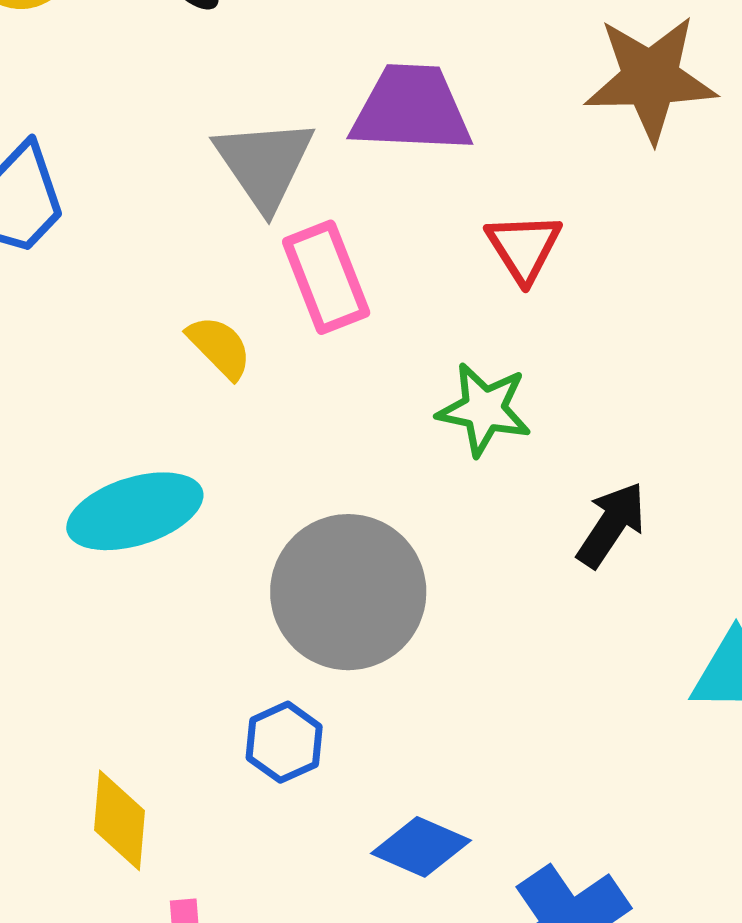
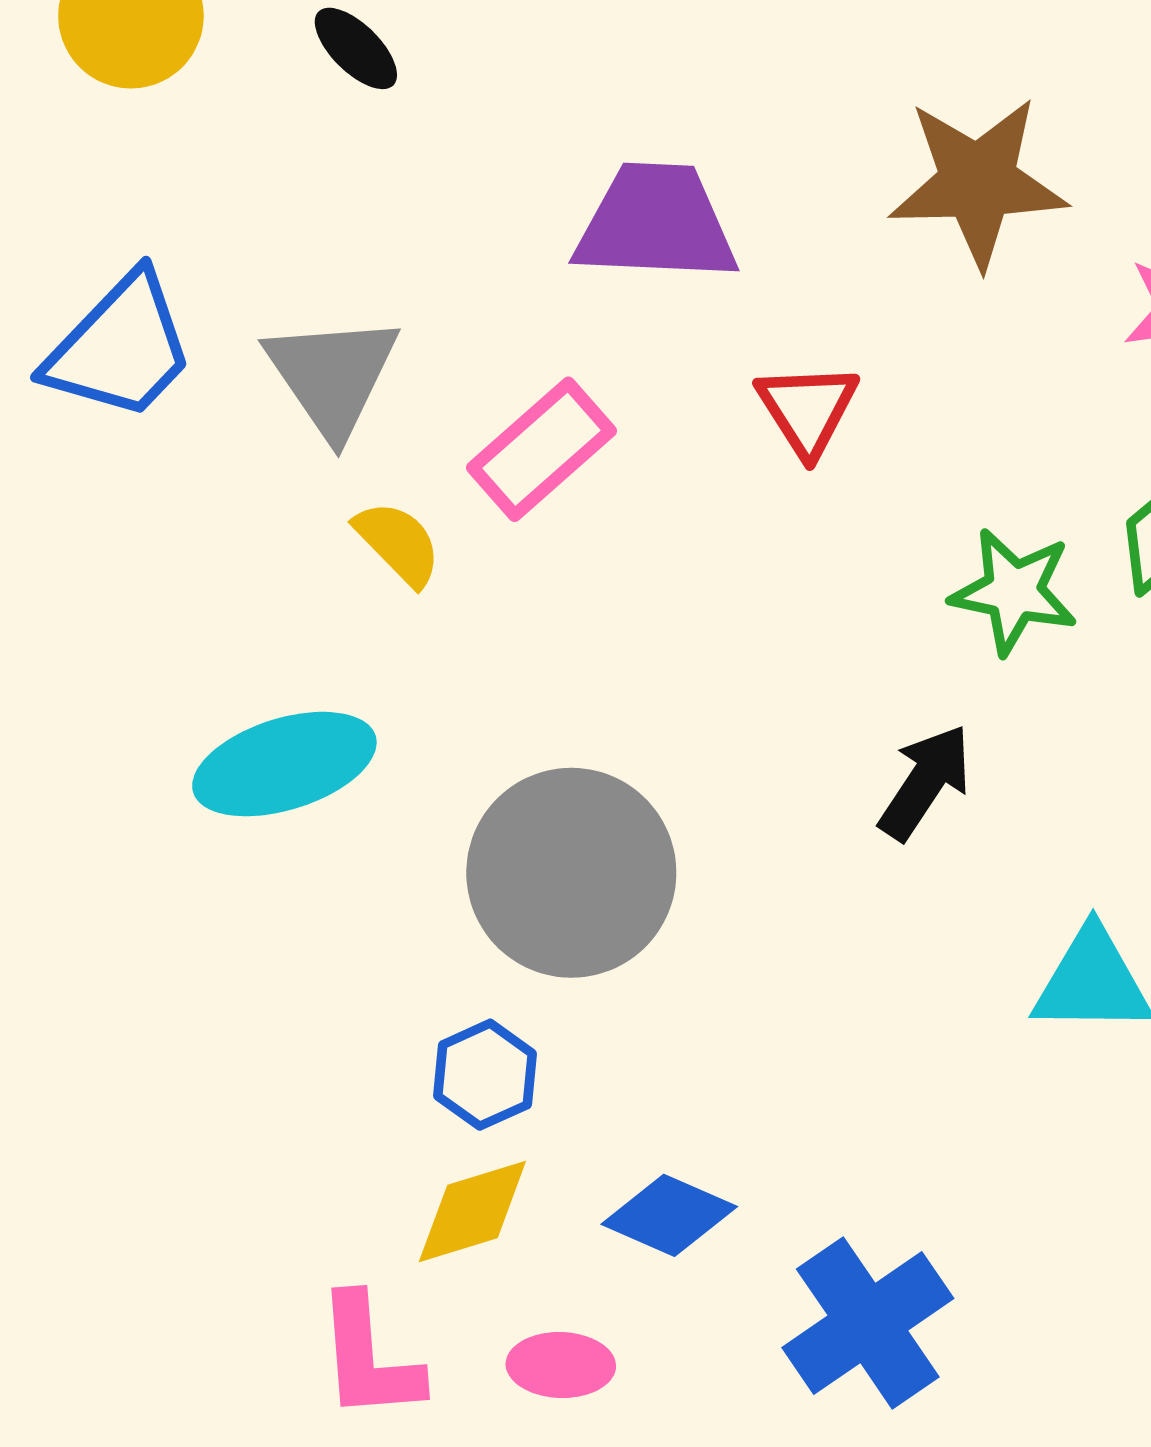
gray triangle: (264, 164) -> (332, 375), moved
pink rectangle: (326, 277) -> (542, 449), turned 70
green star: (484, 409) -> (1014, 591), moved
yellow diamond: (120, 820) -> (472, 1212), moved, turned 68

